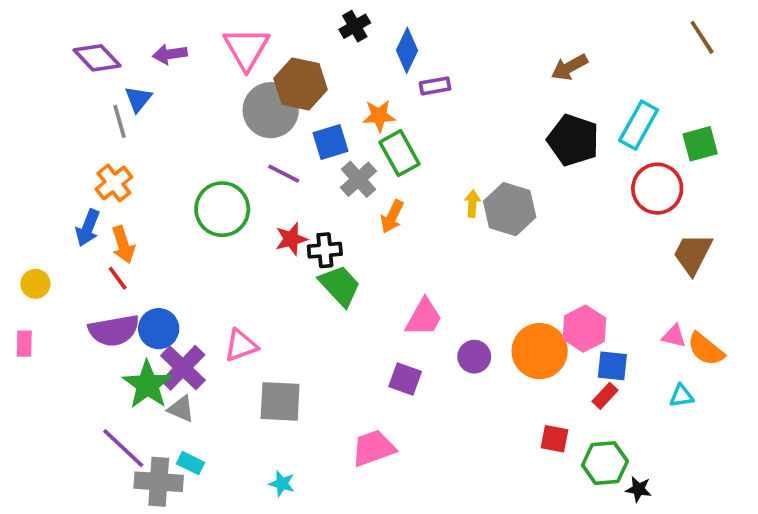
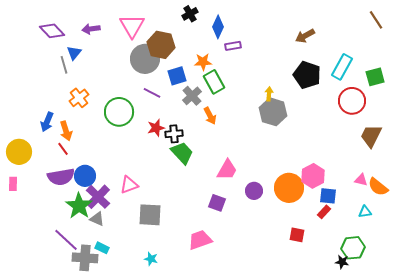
orange cross: (114, 183) -> (79, 98), moved
yellow arrow: (472, 204) -> (269, 94), moved
orange arrow: (392, 217) -> (210, 116), turned -54
yellow circle: (35, 284) -> (19, 152), size x1.6
green hexagon: (605, 463) -> (353, 248), moved

